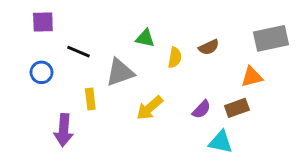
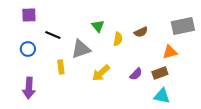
green triangle: (145, 38) -> (98, 26), turned 40
purple arrow: (64, 130) -> (29, 88), moved
cyan triangle: (221, 142) -> (162, 96), moved

